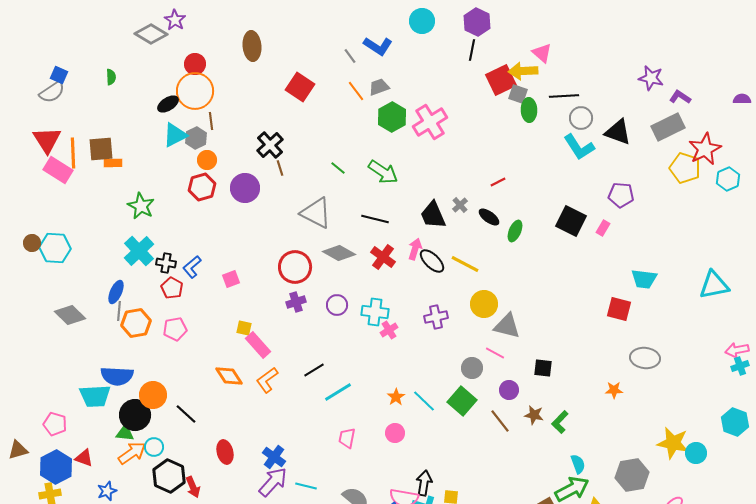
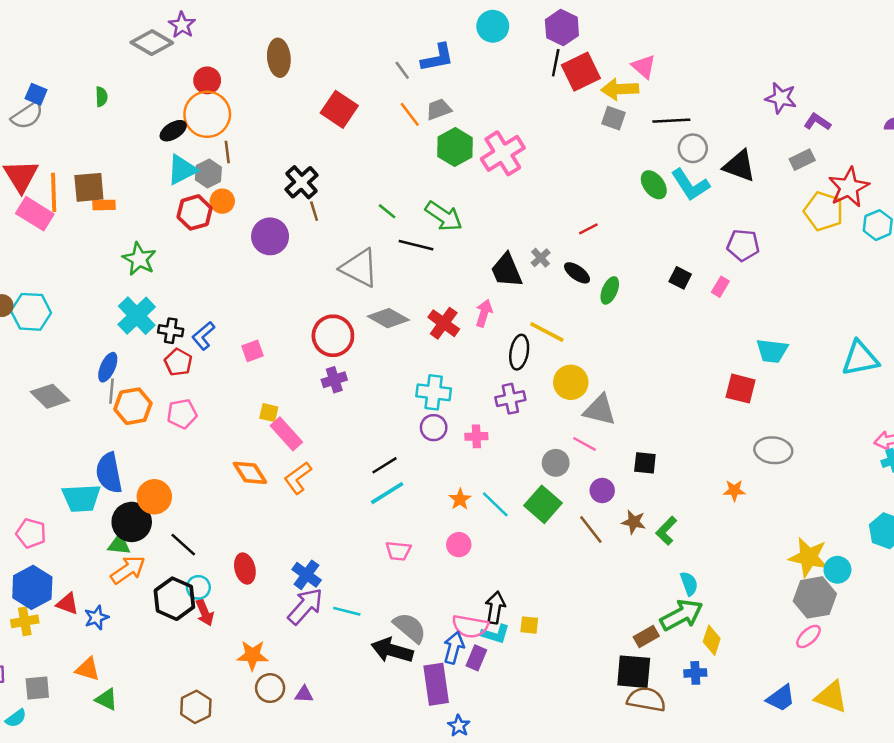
blue L-shape: (378, 46) -> (437, 58), turned -44
red square: (501, 80) -> (581, 72), moved
green ellipse: (529, 110) -> (654, 185), moved, turned -35
gray rectangle: (668, 127) -> (802, 160), size x0.6
red hexagon: (202, 187) -> (195, 212), moved
black line: (375, 219) -> (416, 245), moved
black square: (571, 221) -> (680, 278), size x0.6
black ellipse: (432, 261) -> (519, 352), moved, turned 56
purple circle: (337, 305) -> (434, 428), moved
pink cross: (389, 330) -> (476, 436), moved, turned 30
black line: (314, 370) -> (385, 465), moved
blue semicircle: (117, 376) -> (109, 473), turned 76
black line: (186, 414) -> (183, 545), moved
pink trapezoid: (347, 438) -> (398, 551), turned -95
cyan circle: (154, 447) -> (198, 587), moved
red triangle: (84, 458) -> (68, 604), moved
gray hexagon: (632, 475) -> (815, 597), moved

